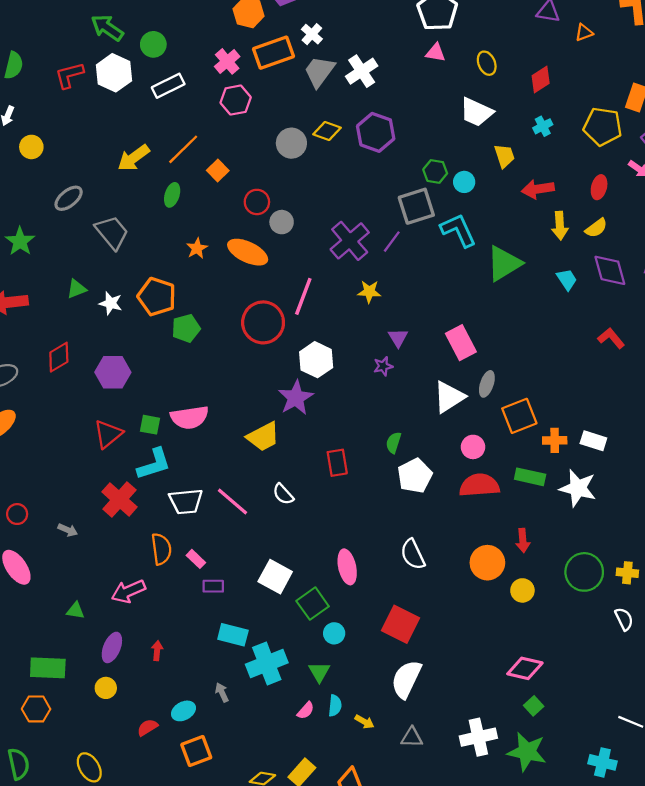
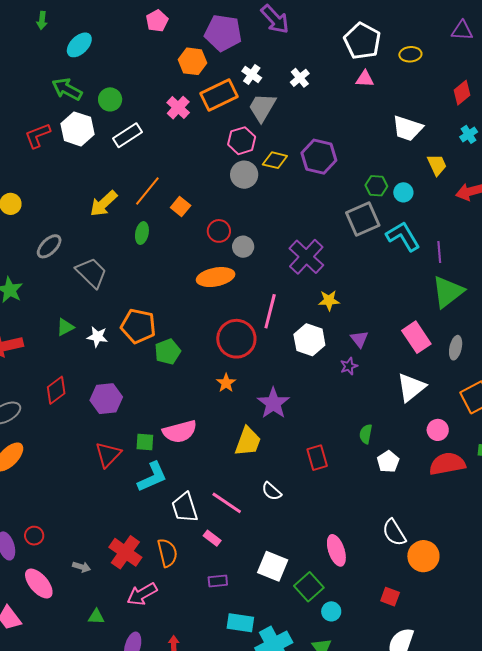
yellow ellipse: (487, 63) -> (410, 54), moved, turned -65
white cross: (362, 71) -> (300, 78), moved, size x0.7
pink hexagon: (236, 100) -> (242, 141), moved
purple line: (392, 242) -> (439, 252), moved, turned -35
orange star: (197, 248) -> (226, 383), moved
orange ellipse: (248, 252) -> (216, 277), turned -30
green triangle: (504, 263) -> (448, 292), moved
white hexagon: (316, 360) -> (309, 340), moved
gray ellipse: (487, 384) -> (456, 348), moved
yellow trapezoid: (263, 437) -> (248, 442), turned -36
white pentagon: (415, 476) -> (388, 462), size x0.7
red cross: (119, 499) -> (125, 552), moved
white trapezoid: (186, 501) -> (185, 507), turned 84
gray arrow: (68, 530) -> (82, 567), moved
pink rectangle: (196, 559) -> (212, 538), moved
orange circle: (487, 563) -> (423, 556), moved
red square: (400, 624) -> (390, 597), size x0.6

